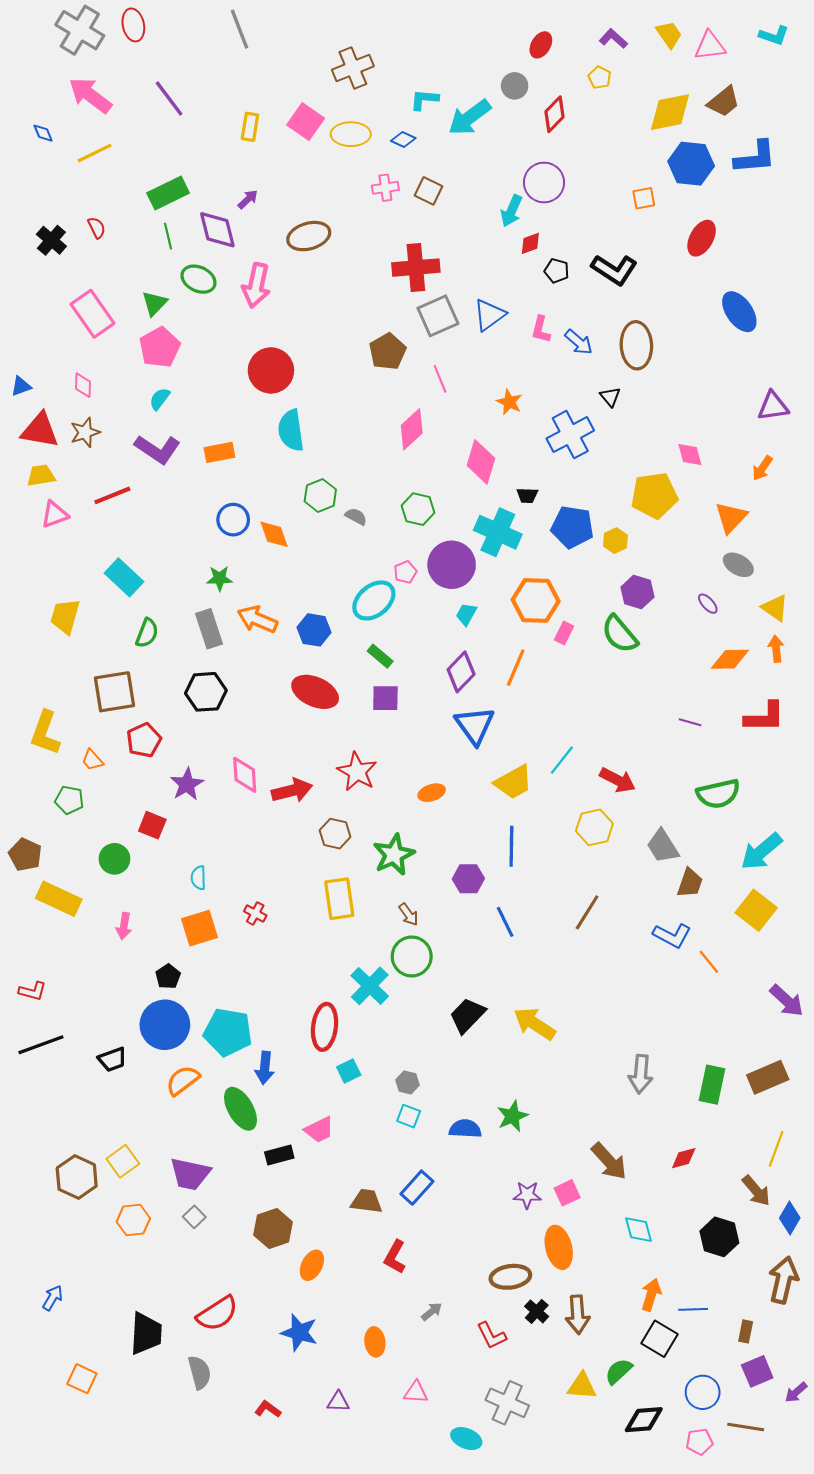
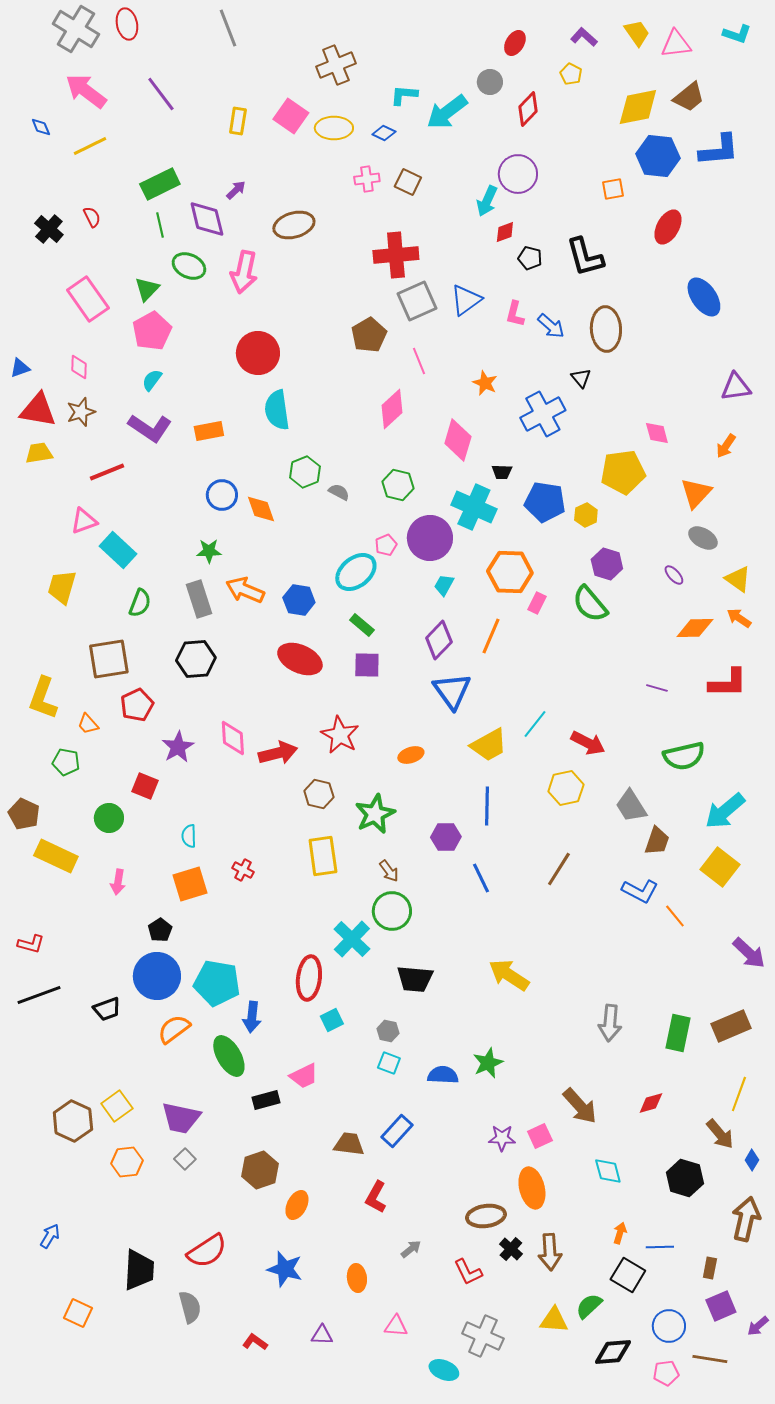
black L-shape: (614, 270) -> (585, 257), turned 42
pink triangle: (55, 514) -> (84, 521), moved
orange arrow: (776, 649) -> (739, 618), turned -50
black trapezoid: (467, 1015) -> (415, 979), moved, turned -129
blue diamond: (790, 1218) -> (752, 1160), size x0.7
orange arrow: (651, 1295) -> (620, 1233), size x0.7

